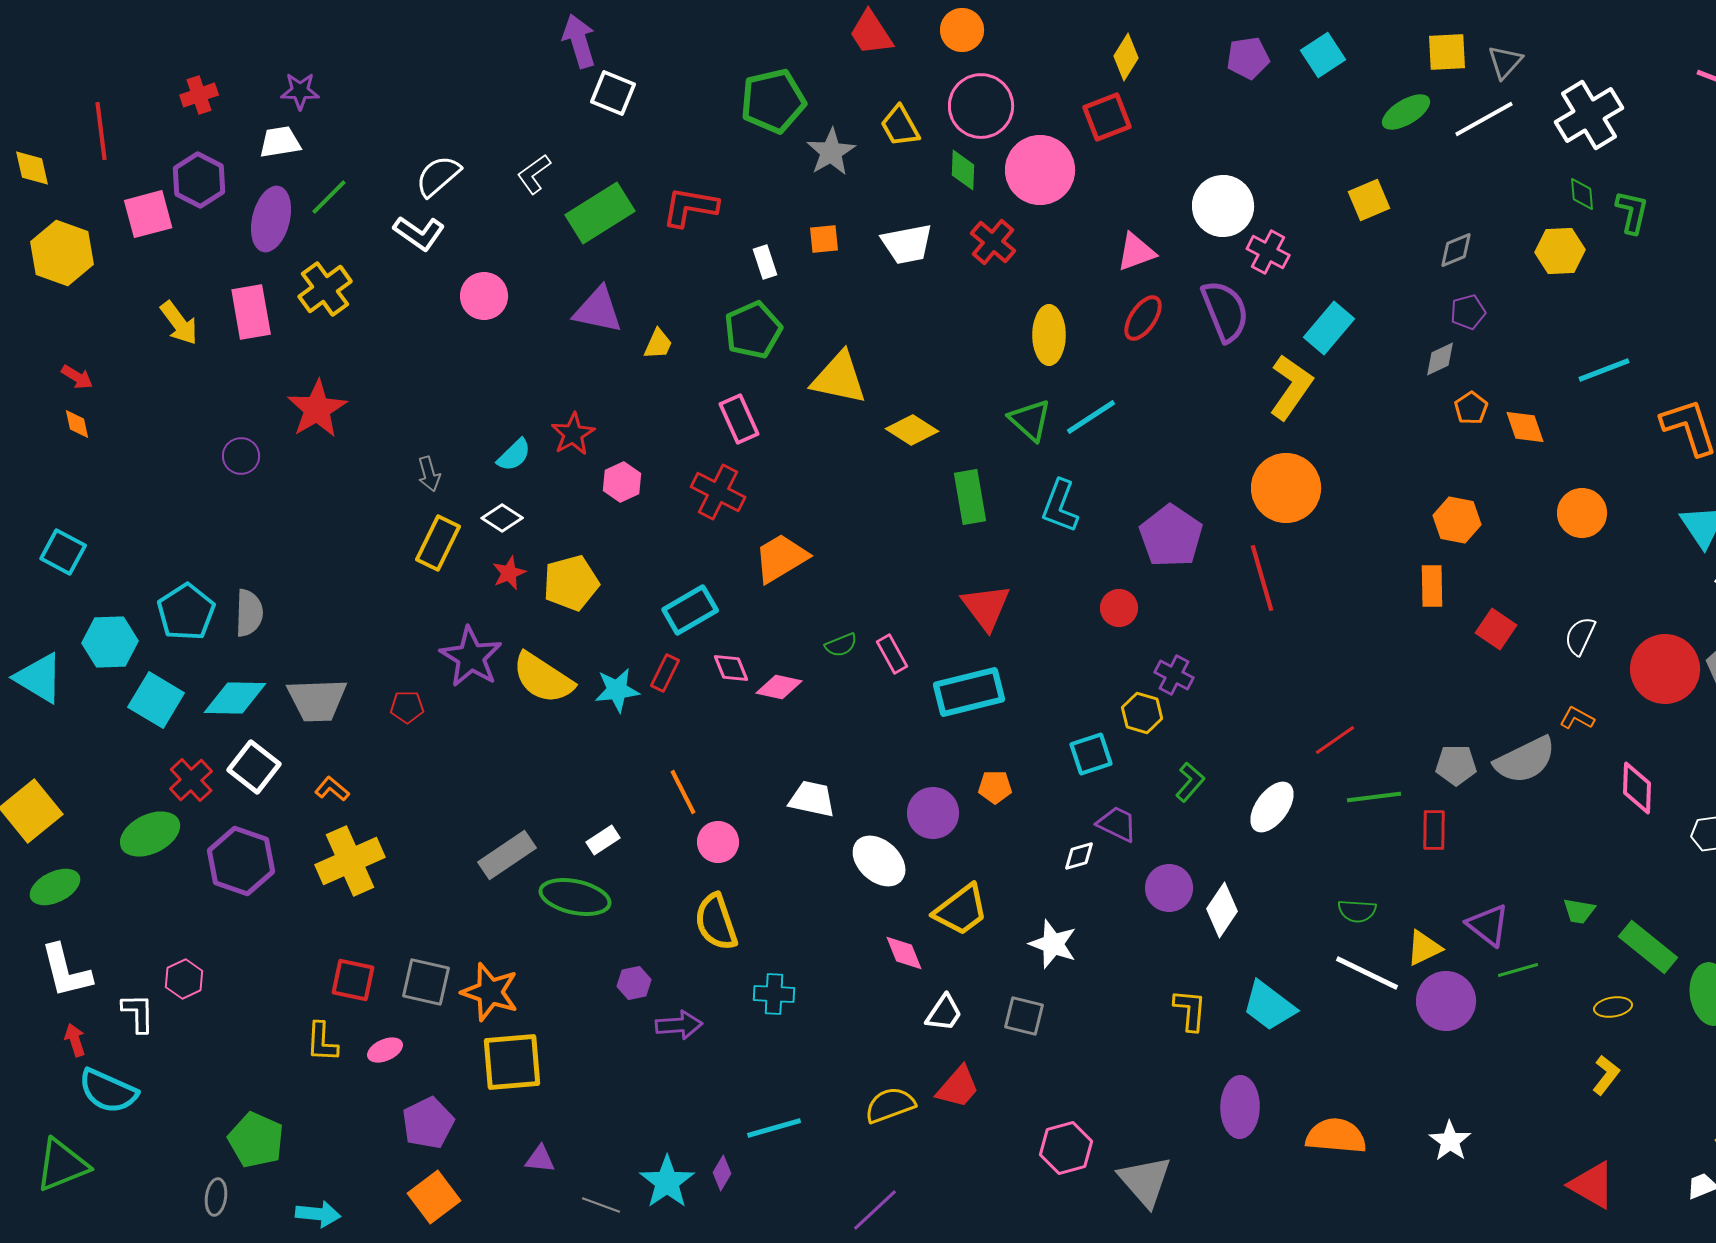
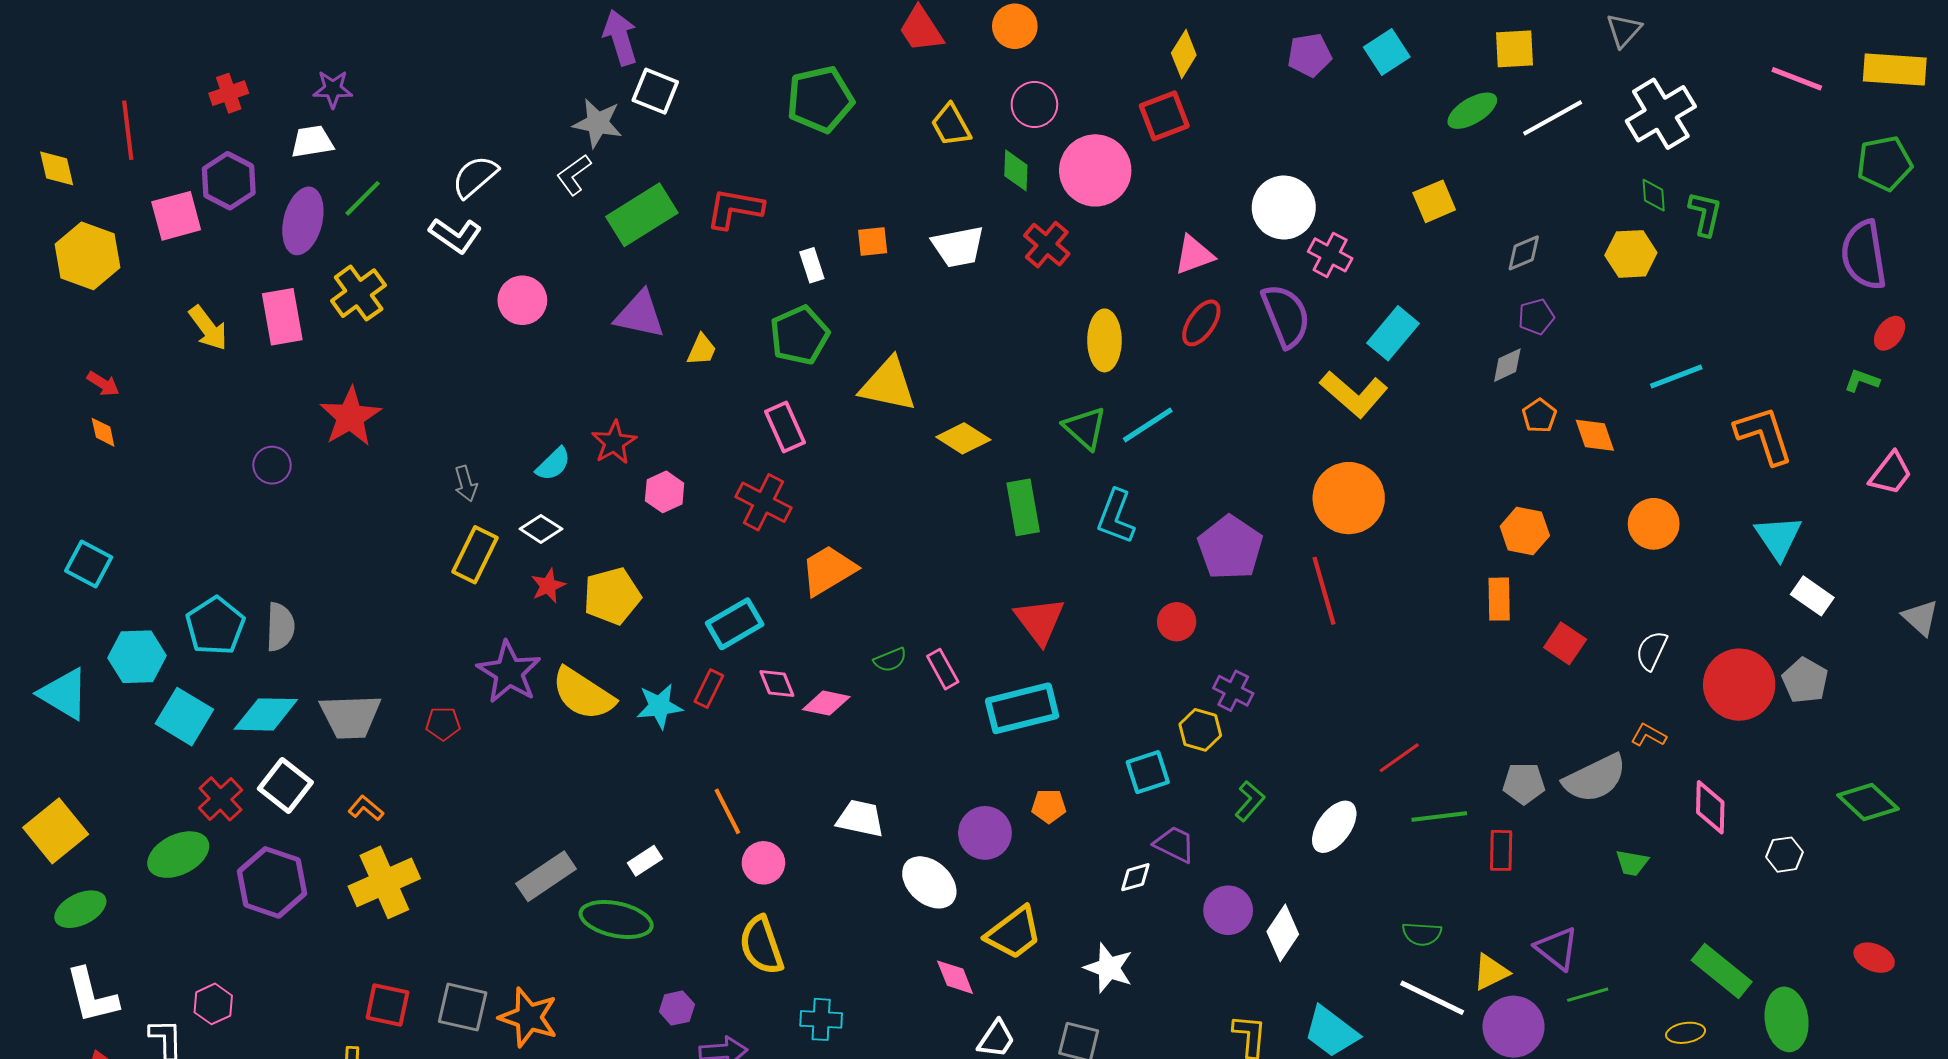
gray triangle: (1505, 62) -> (1624, 30), moved
pink circle: (981, 106) -> (1034, 105), size x0.7
gray star: (831, 152) -> (598, 123), moved, turned -30
yellow L-shape: (1291, 387) -> (1354, 394), turned 96
green trapezoid: (1579, 911) -> (1632, 863), moved

